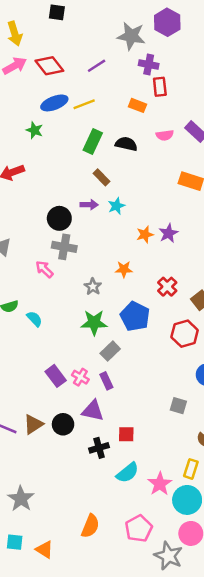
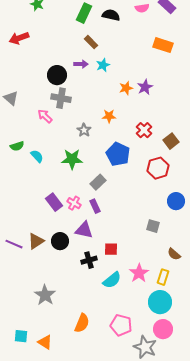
green star: (94, 323) -> (72, 159), moved
pink star: (160, 484) -> (139, 273), moved
gray star: (21, 499) -> (45, 295), moved
pink pentagon: (139, 528) -> (121, 325), turned -30

